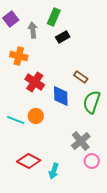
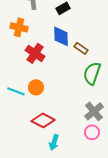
blue diamond: (61, 96) -> (61, 36), moved
gray cross: (81, 141) -> (94, 111), moved
red diamond: (29, 161) -> (43, 120), moved

